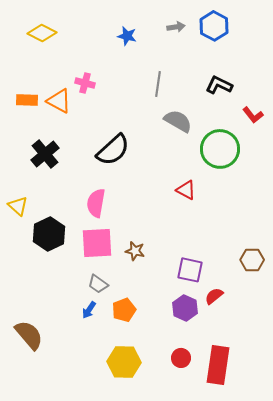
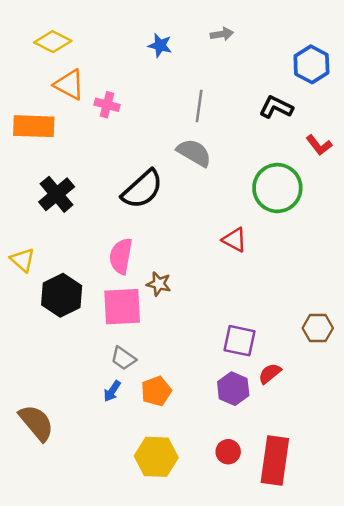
blue hexagon: (214, 26) -> (311, 64), moved
orange rectangle: (27, 100) -> (34, 126), size x1.5
orange triangle: (59, 101) -> (69, 85), moved
gray semicircle: (178, 121) -> (194, 153), moved
brown star: (135, 251) -> (159, 284), moved

